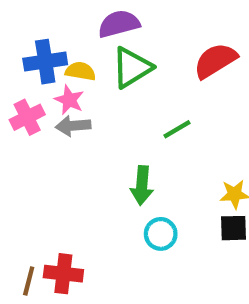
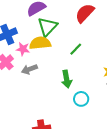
yellow semicircle: (80, 71) -> (40, 43), moved, size x1.5
gray arrow: (73, 126) -> (29, 69), moved

